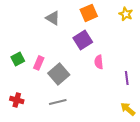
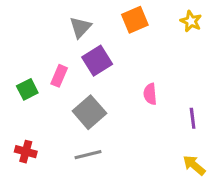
gray triangle: (53, 18) -> (80, 27), turned 42
purple square: (83, 40) -> (97, 61), moved
pink rectangle: (39, 63) -> (59, 76), moved

